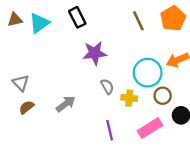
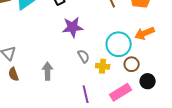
gray arrow: (66, 104) -> (48, 71), turned -54
brown semicircle: (27, 107) -> (14, 74), turned -72

